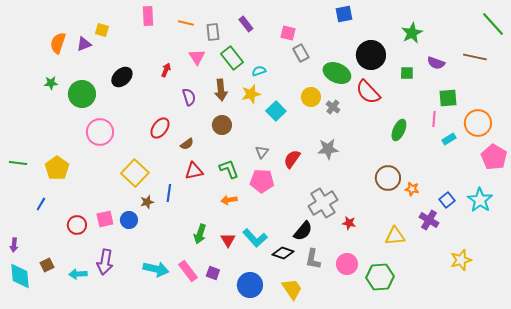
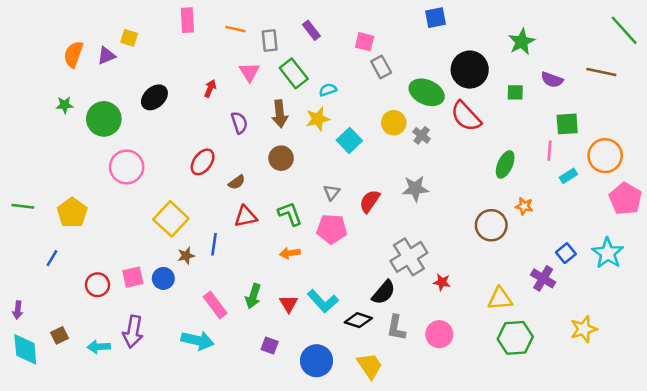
orange star: (412, 189) -> (524, 206), moved
pink rectangle: (188, 271) -> (215, 305), moved
green hexagon: (380, 277) -> (515, 338), moved

